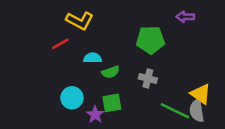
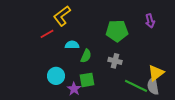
purple arrow: (185, 17) -> (150, 21), moved, turned -104
yellow L-shape: (80, 21) -> (62, 16), turned 115
green semicircle: (111, 72) -> (86, 56), turned -48
yellow triangle: (201, 94) -> (156, 73), turned 48

